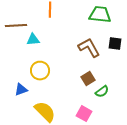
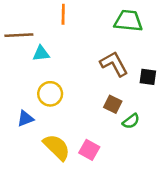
black square: (115, 44) -> (148, 77), moved
brown square: (88, 79) -> (113, 104), turned -32
pink square: (84, 114) -> (89, 150), moved

